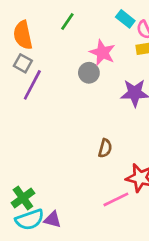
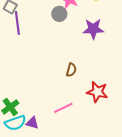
purple line: (32, 85) -> (17, 23), turned -35
pink line: (116, 199) -> (63, 108), moved

